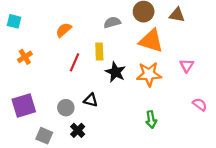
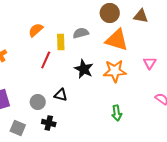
gray semicircle: (112, 22) -> (81, 33), moved
yellow rectangle: (99, 52) -> (61, 42), moved
black cross: (78, 130) -> (49, 123), turned -32

